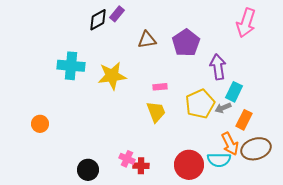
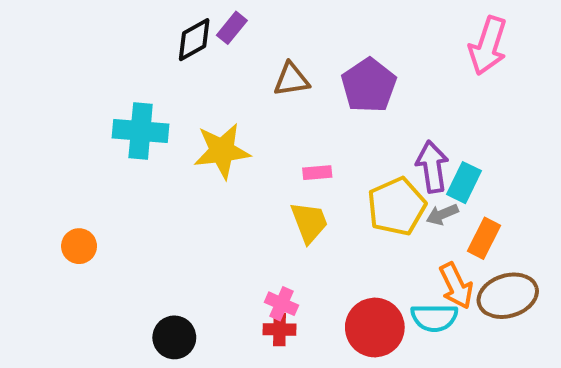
purple arrow: (218, 67) -> (432, 167), moved
pink cross: (127, 159) -> (281, 304), moved

